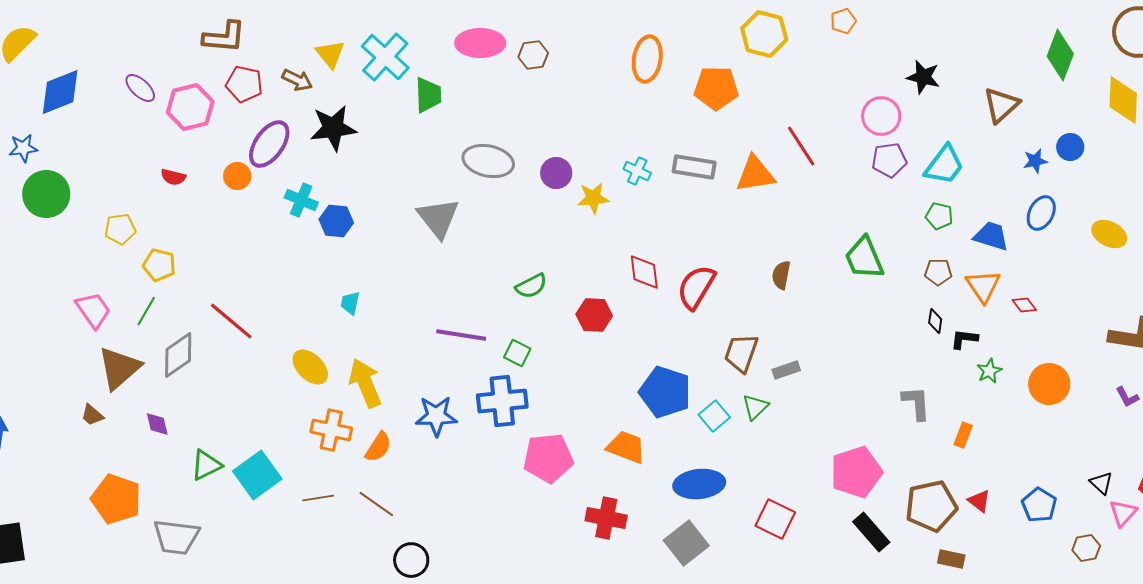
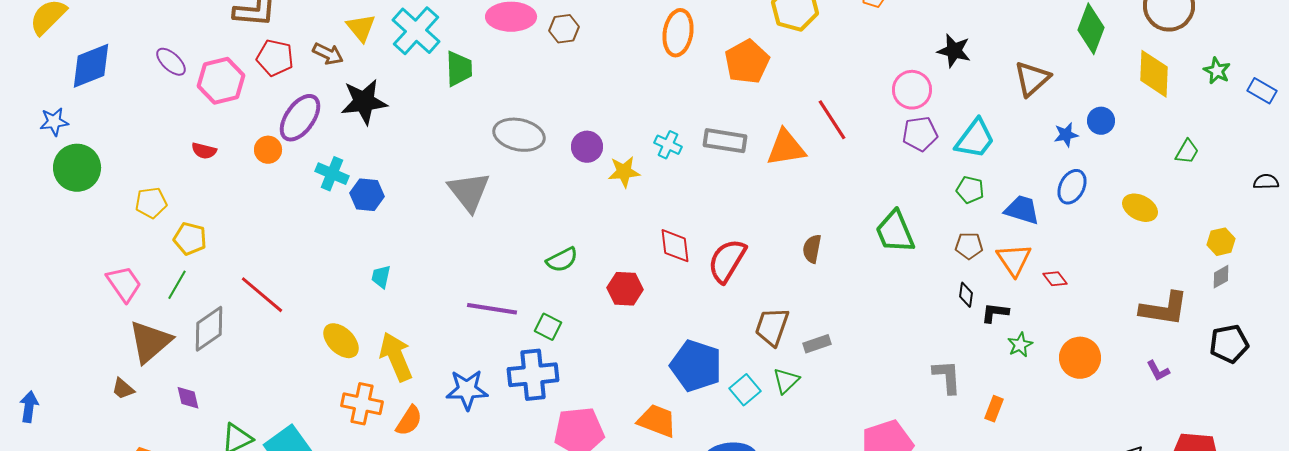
orange pentagon: (716, 88) -> (747, 62), turned -30

